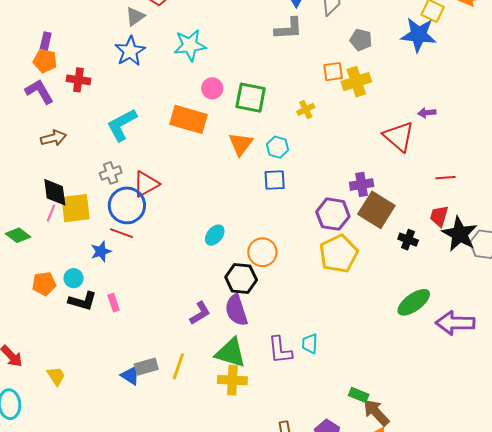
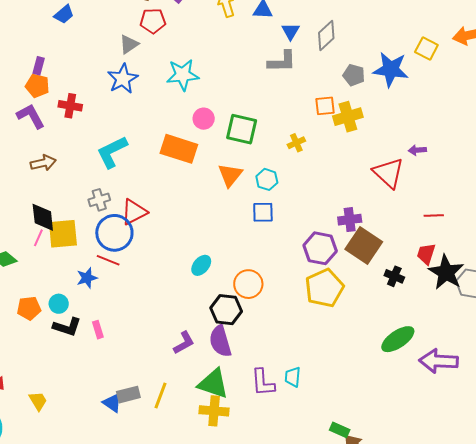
blue star: (419, 35) -> (391, 69), moved

